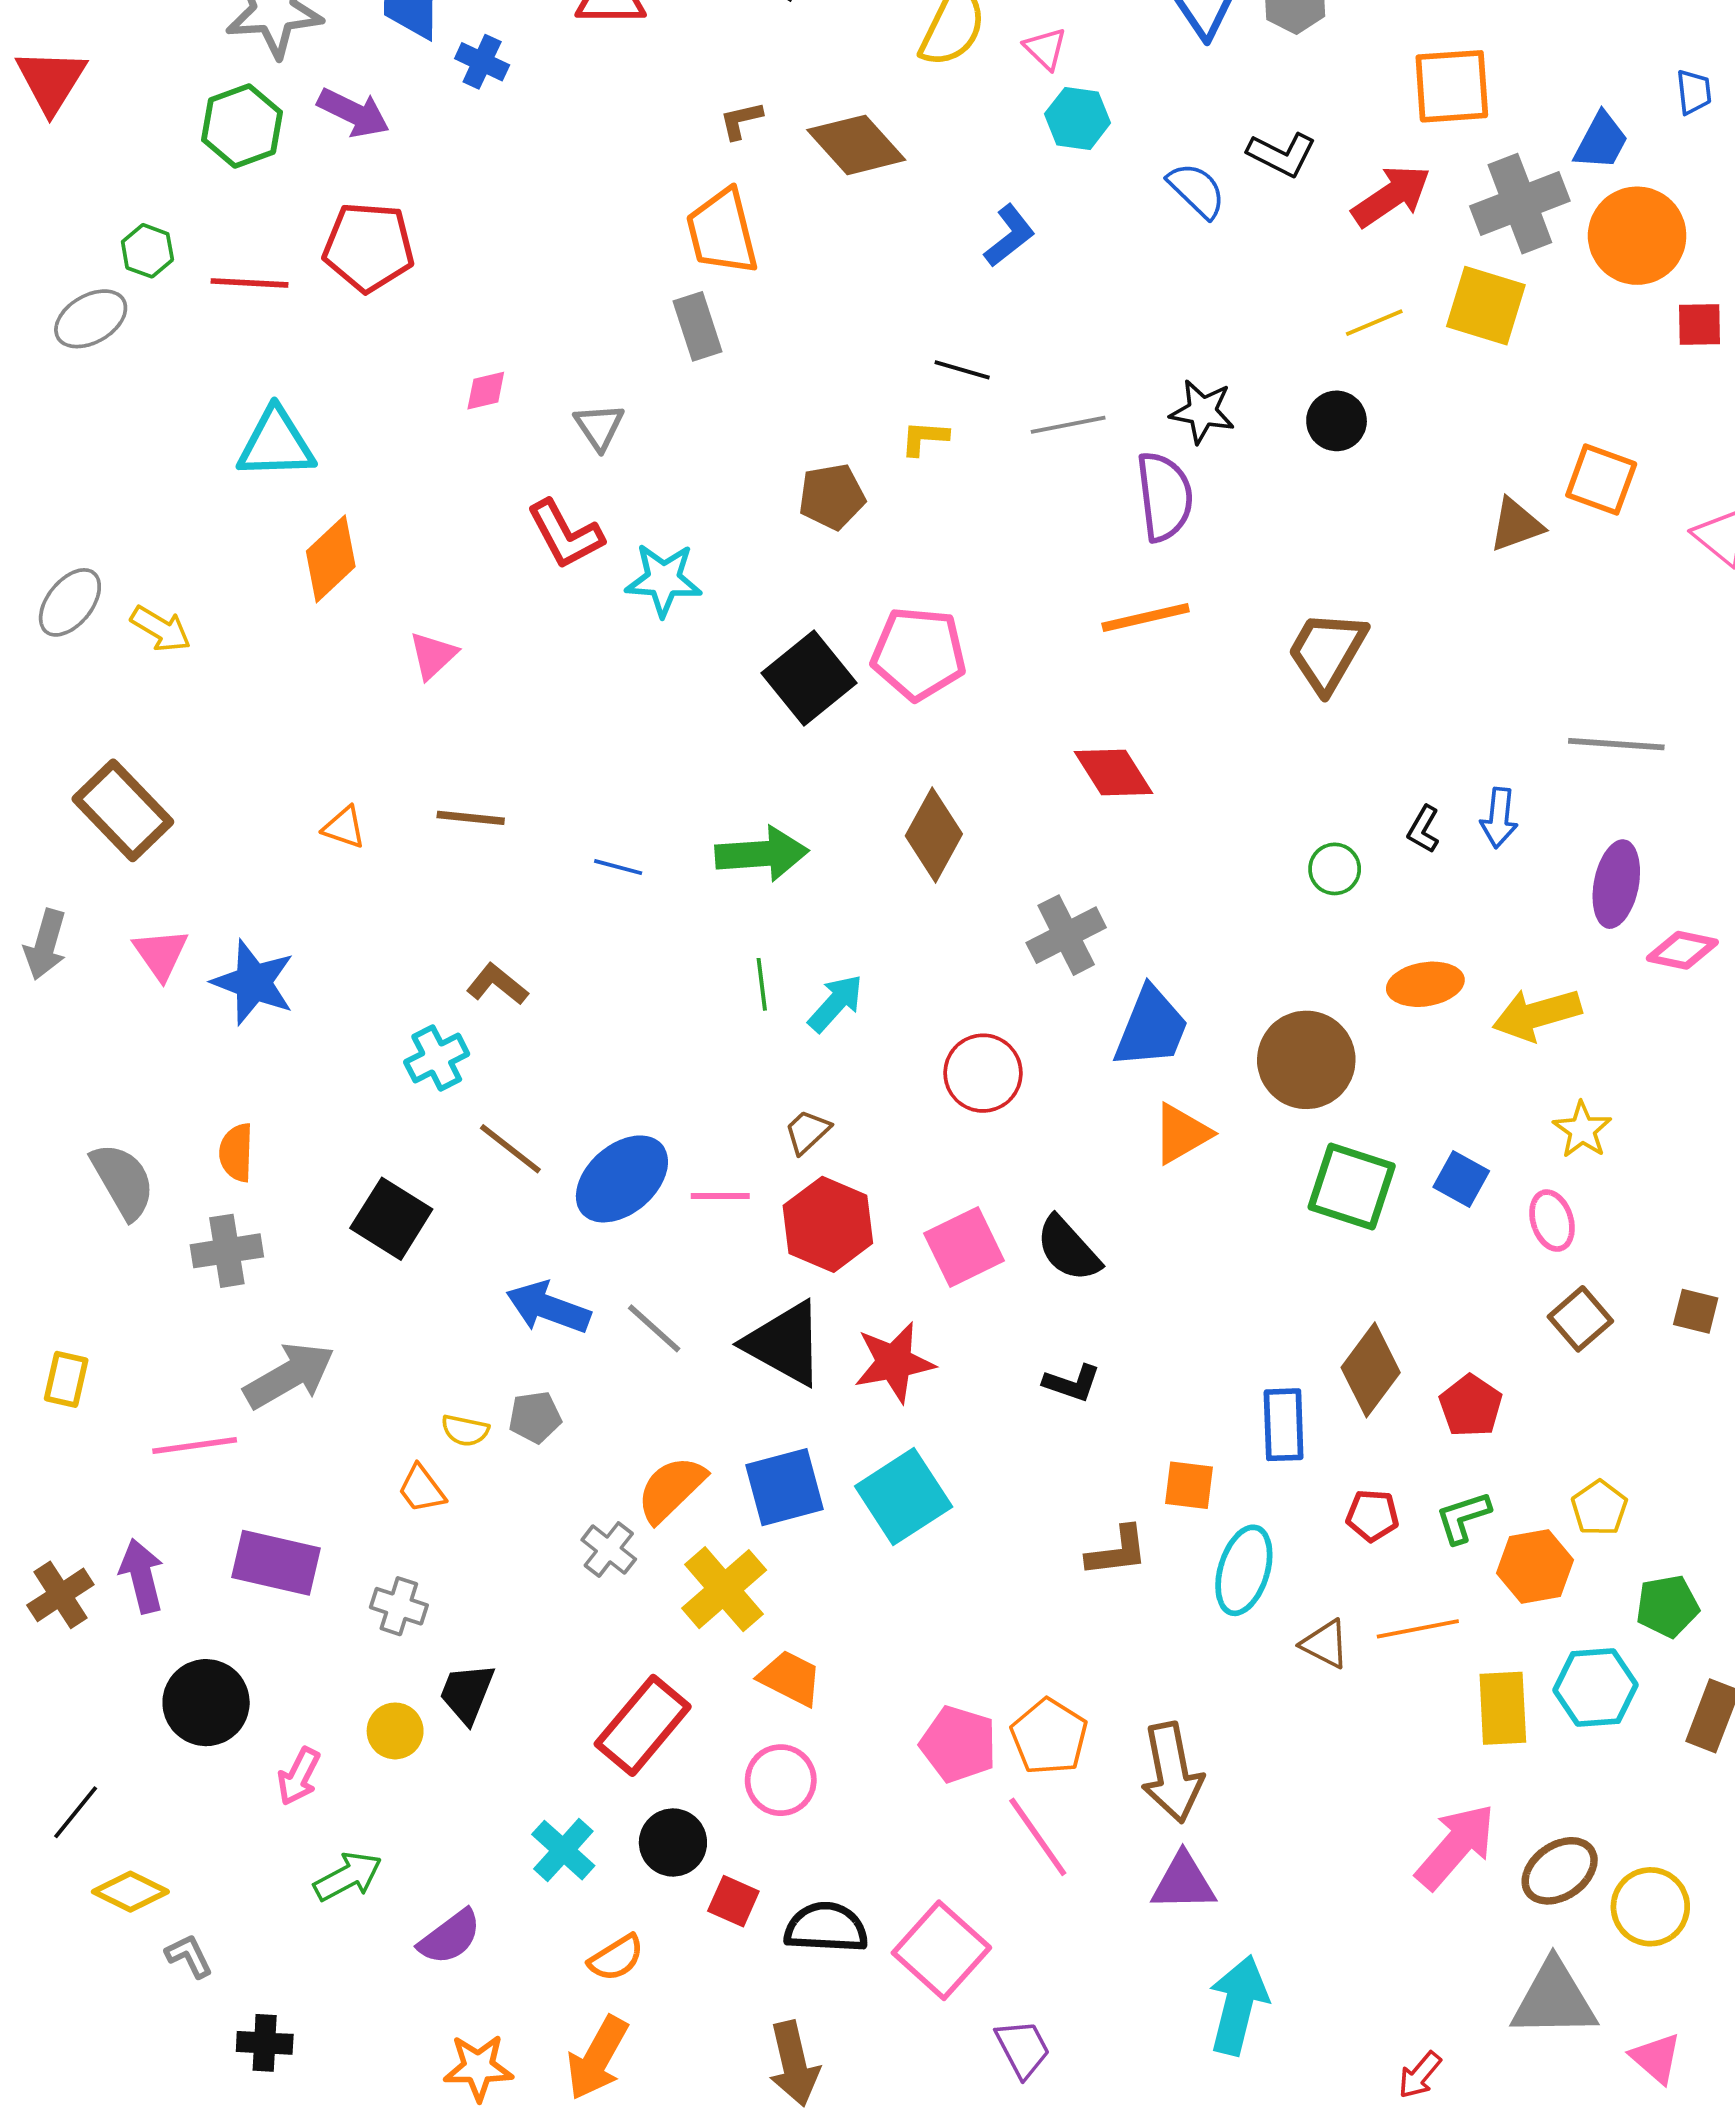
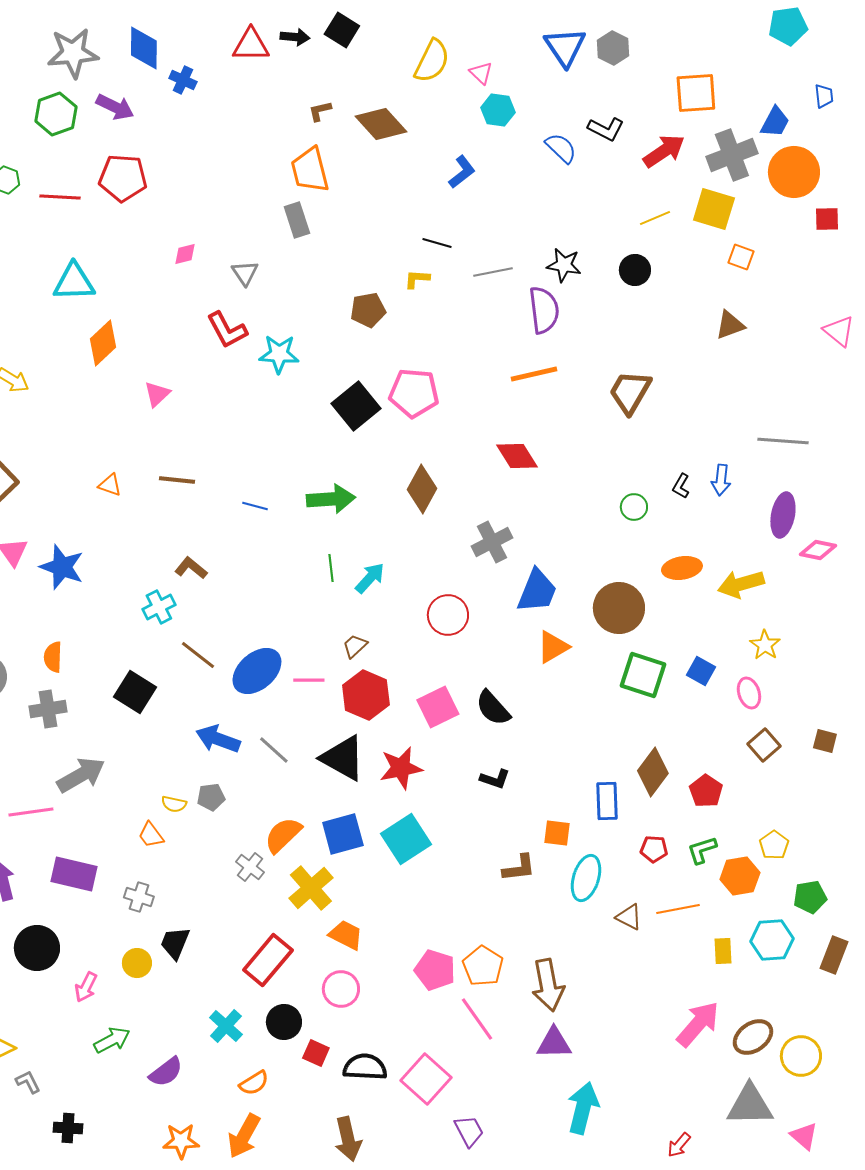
orange square: (1601, 480) -> (741, 257), moved, size x0.7
yellow rectangle: (1503, 1708) -> (723, 951), size x0.7

